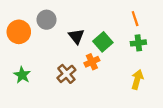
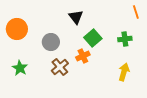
orange line: (135, 19) -> (136, 12), moved
gray circle: (46, 20) -> (51, 42), moved
black triangle: (76, 36) -> (76, 17), moved

